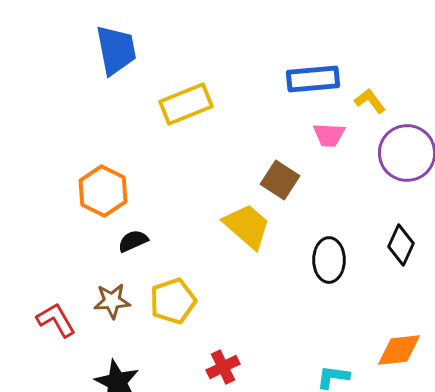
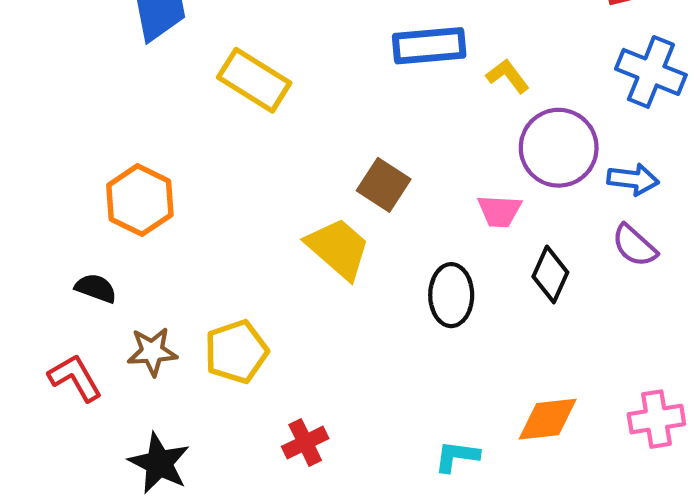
yellow rectangle: (186, 104) -> (254, 80), turned 54
pink trapezoid: (329, 135) -> (499, 211), moved
black semicircle: (133, 241) -> (96, 288), moved, turned 44

